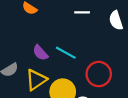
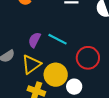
purple semicircle: (40, 53) -> (34, 40), turned 70

